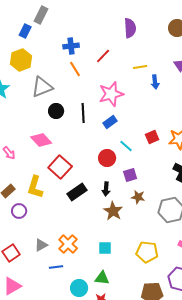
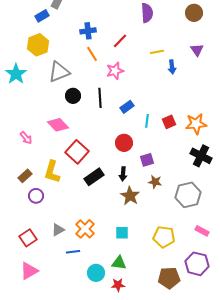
blue rectangle: (25, 31) -> (42, 16), turned 32
pink star: (111, 94) -> (115, 71), moved, size x0.7
cyan line: (126, 146) -> (147, 121), moved, turned 56

